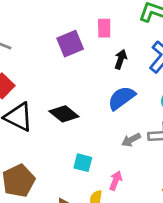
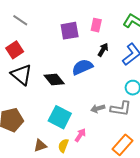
blue semicircle: (122, 98) -> (82, 67), moved
cyan square: (83, 163) -> (60, 117), size x1.6

